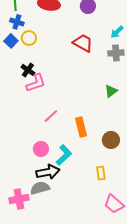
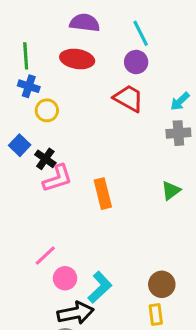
blue square: (11, 41) -> (20, 145), moved
red trapezoid: (83, 43) -> (129, 98), moved
pink line: (51, 116) -> (45, 256), moved
orange rectangle: (81, 127) -> (103, 194), moved
brown circle: (111, 140) -> (162, 284), moved

